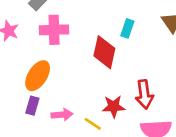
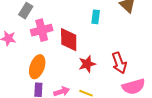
red diamond: (104, 52) -> (69, 40), moved
red star: (114, 107) -> (87, 64), moved

